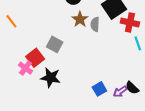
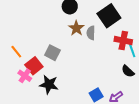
orange line: (11, 21) -> (16, 52), moved
red cross: (130, 22) -> (123, 41), moved
black semicircle: (132, 88) -> (128, 71), moved

